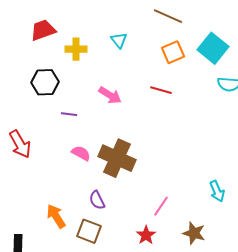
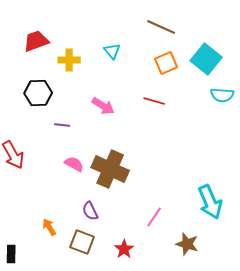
cyan arrow: (217, 191) -> (210, 202), size x1.6
orange arrow: (56, 216) -> (49, 227), size x0.7
red star: (146, 235) -> (124, 249), moved

